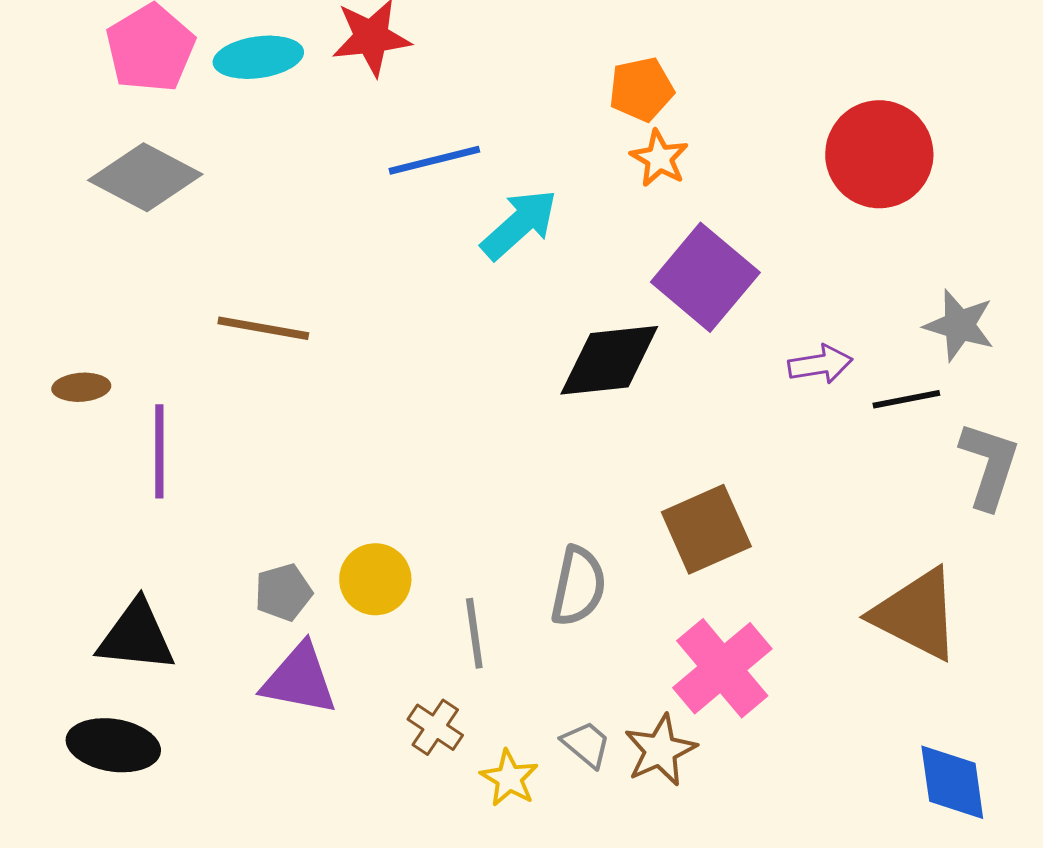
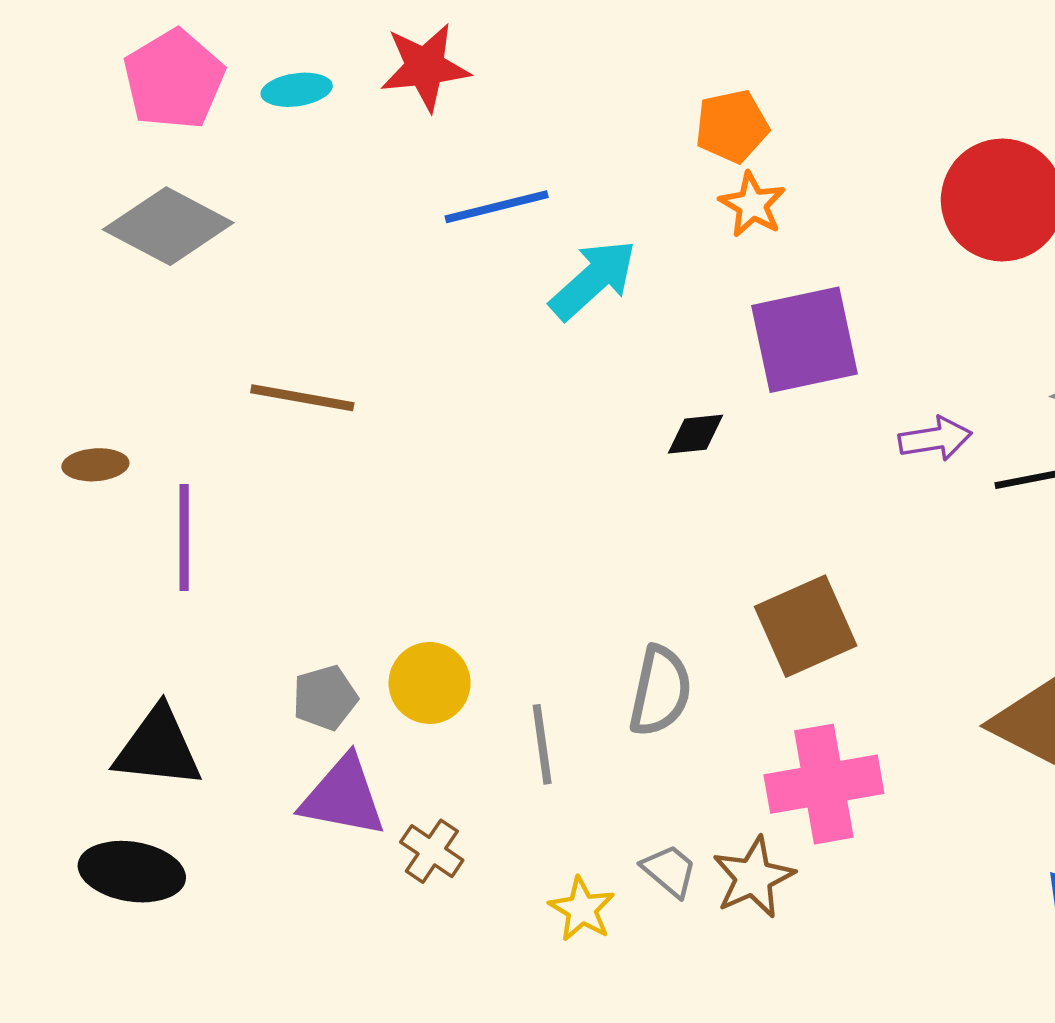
cyan ellipse: (258, 57) -> (297, 90), size x0.7
purple square: (705, 277) -> (805, 340), turned 38
black diamond: (609, 360) -> (695, 434), size x0.5
pink cross: (722, 668) -> (824, 784), turned 30
brown cross: (435, 727) -> (432, 851), moved

